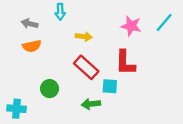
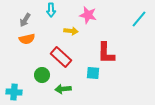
gray arrow: (29, 24) -> (25, 20), turned -72
pink star: (131, 26) -> (88, 15), moved
red rectangle: (86, 67) -> (61, 57), moved
green arrow: (91, 104) -> (63, 89), moved

